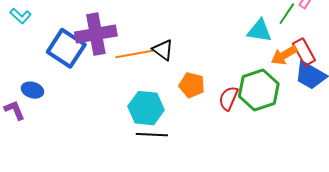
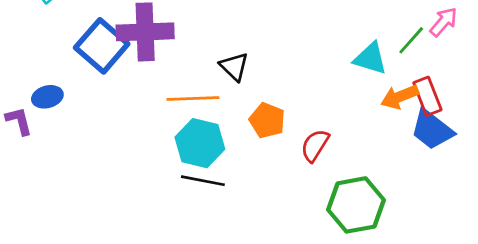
orange line: (134, 54) -> (193, 99), moved
blue ellipse: (32, 90) -> (47, 97), turned -40
green hexagon: (259, 90) -> (356, 205), moved

